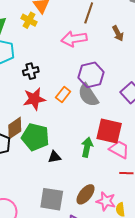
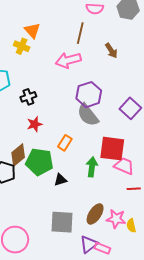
orange rectangle: (63, 94) -> (65, 143), moved
red star: (34, 99) -> (35, 124), size x0.7

